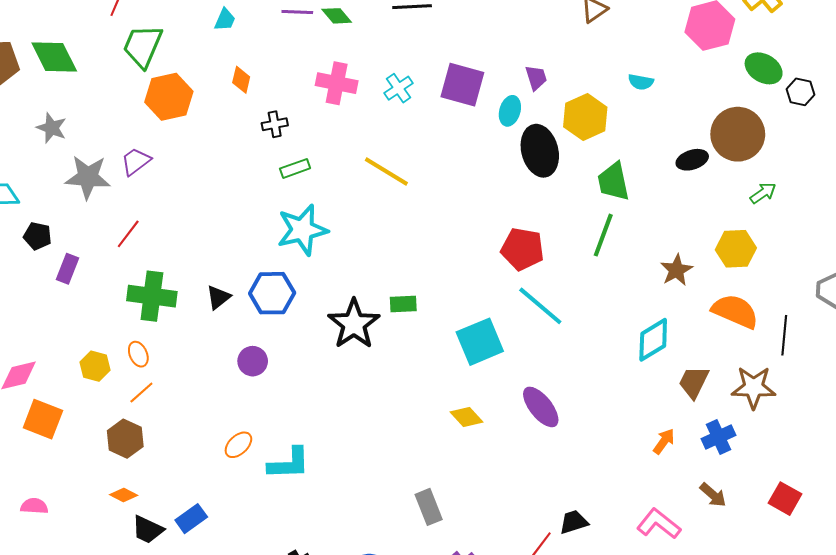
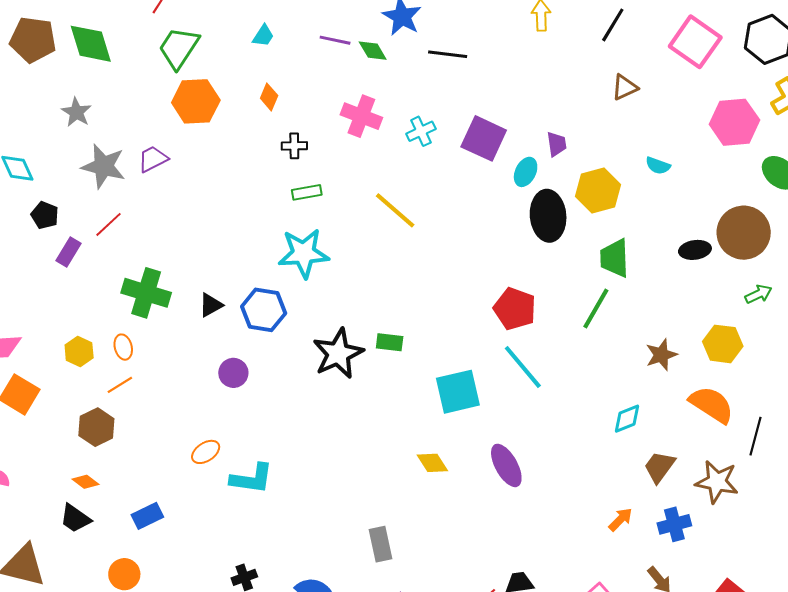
red line: (128, 234) -> (108, 224), moved
cyan diamond: (653, 340) -> (627, 419), size x0.7
black trapezoid: (148, 530) -> (75, 518), moved

